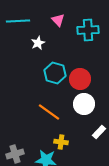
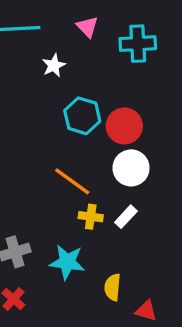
white rectangle: (99, 132) -> (126, 217), moved
yellow cross: (61, 142) -> (91, 217), moved

